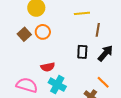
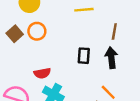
brown line: (98, 30) -> (114, 32), moved
black arrow: (105, 53) -> (111, 58), turned -48

